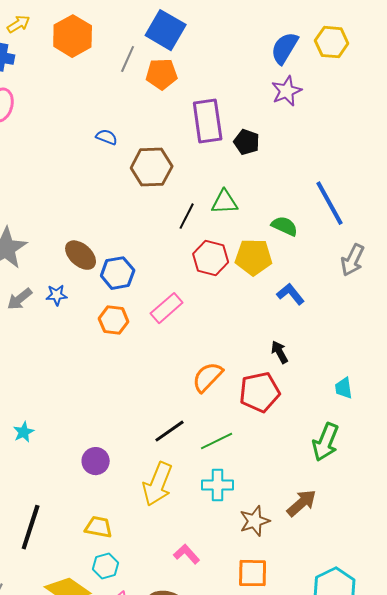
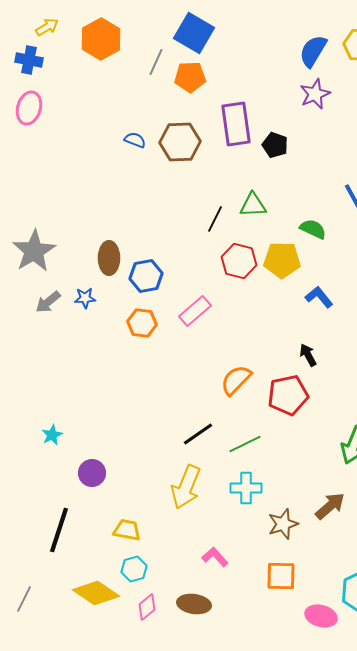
brown hexagon: (152, 167) -> (180, 142), moved
brown ellipse: (81, 255) -> (109, 258), turned 48
purple circle: (96, 461) -> (92, 473), moved

